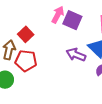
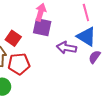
purple square: (72, 20) -> (42, 27), moved

